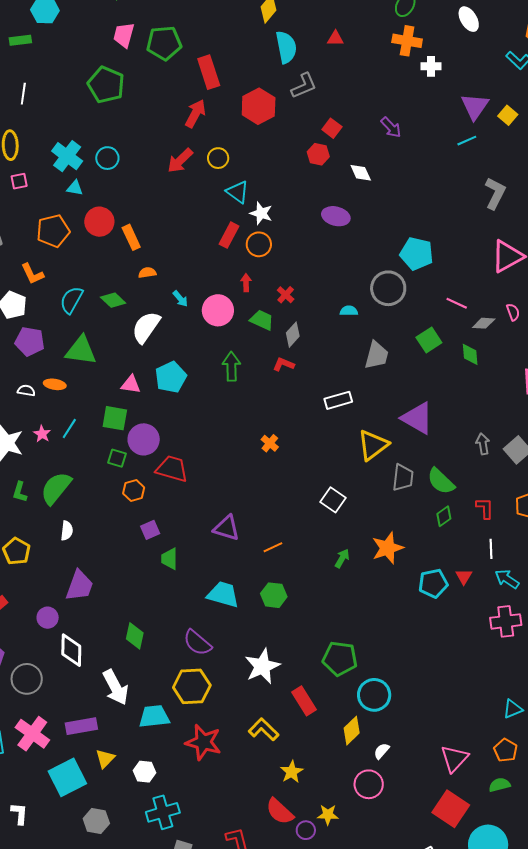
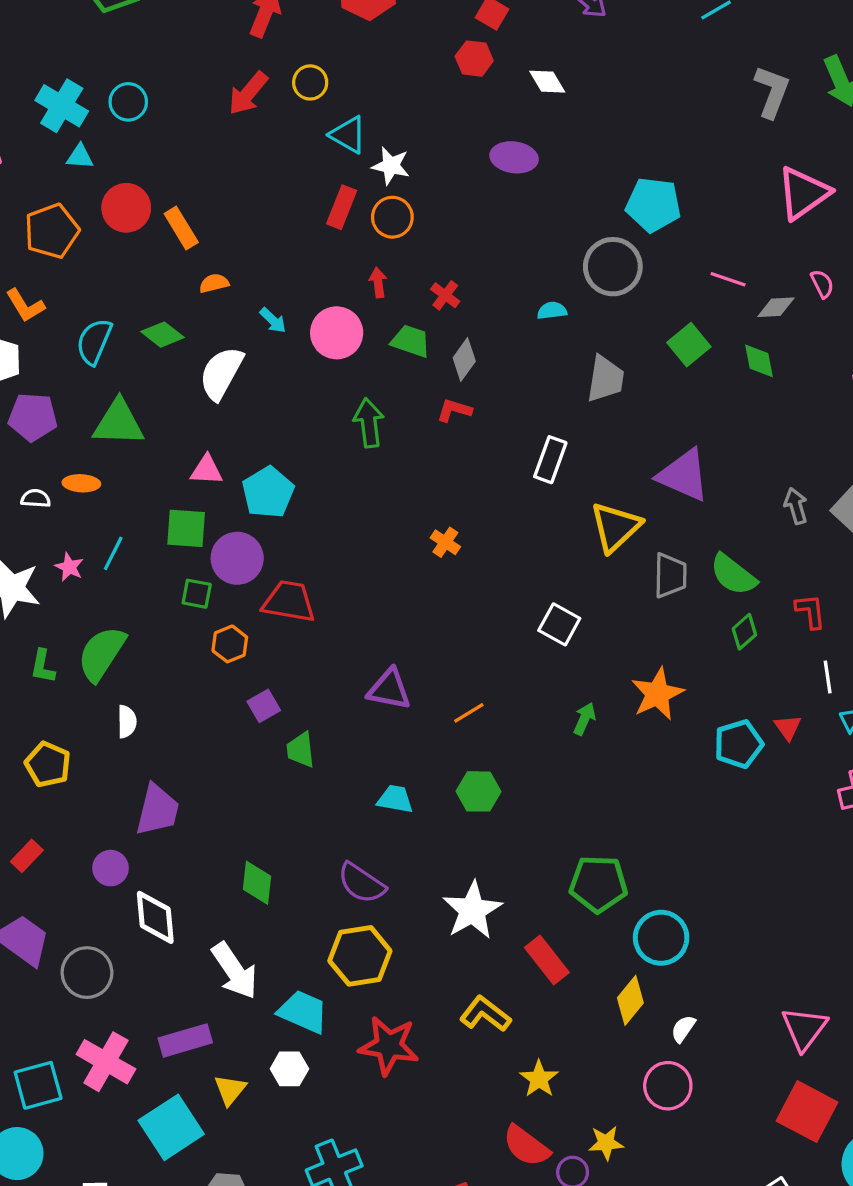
cyan pentagon: (171, 377) -> (268, 492), moved
white rectangle: (338, 400) -> (550, 460), turned -48
cyan trapezoid: (223, 594) -> (395, 799), size x0.7
cyan trapezoid: (154, 716) -> (303, 1012), turned 36
white hexagon: (145, 772) -> (289, 1069), moved

